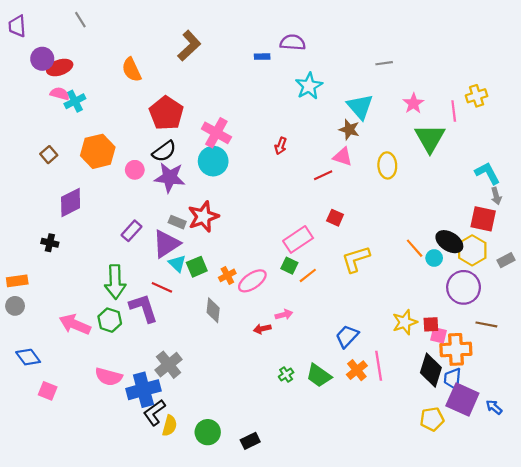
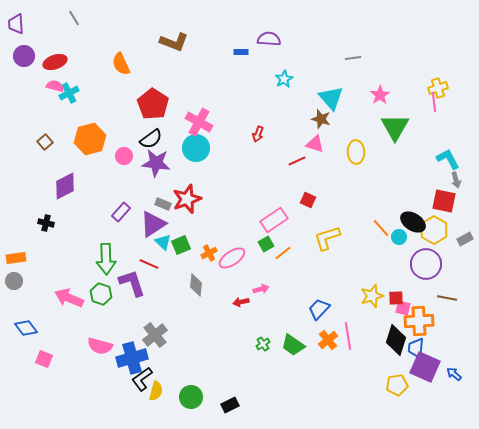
brown L-shape: (189, 46) -> (174, 42), turned 64
purple circle: (42, 59) -> (24, 56), moved
cyan star: (309, 86) -> (284, 79), size x0.7
pink line: (454, 111) -> (434, 102), moved
green square: (289, 266) -> (266, 244), turned 35

